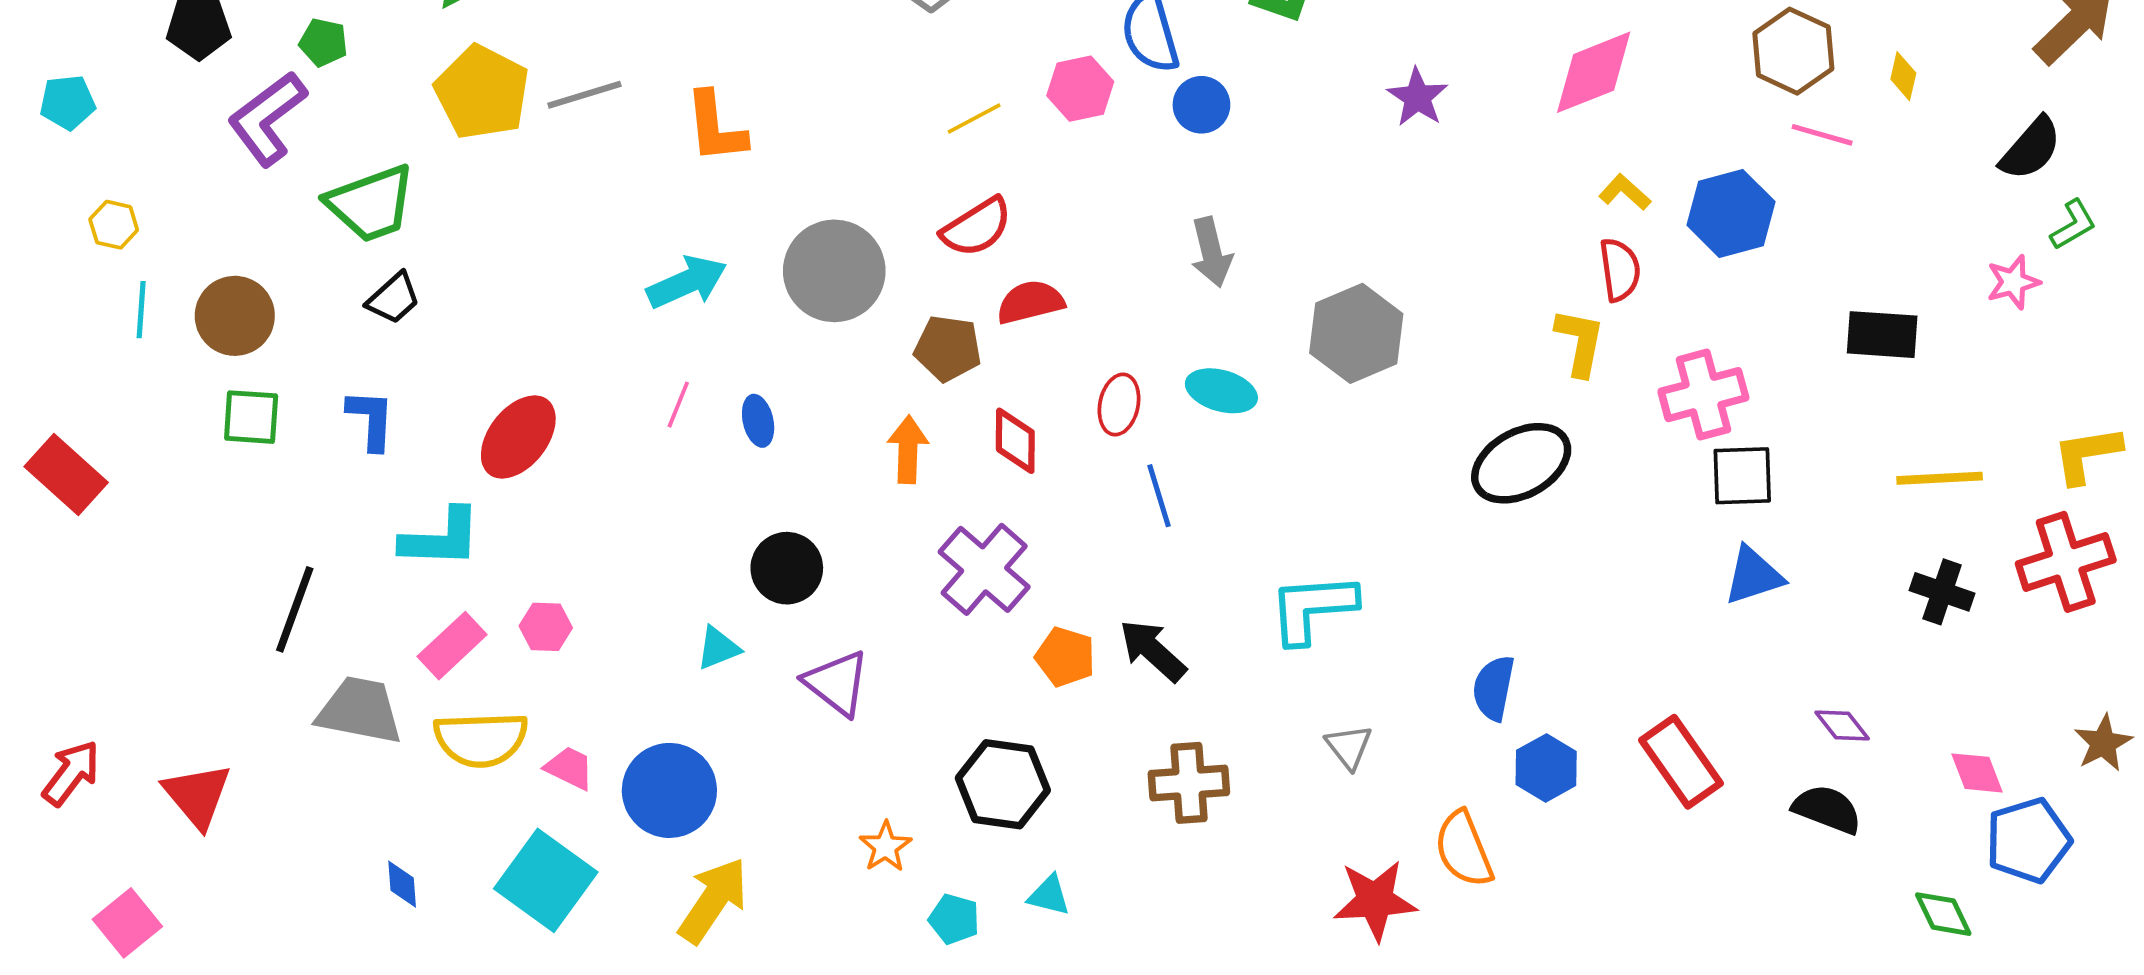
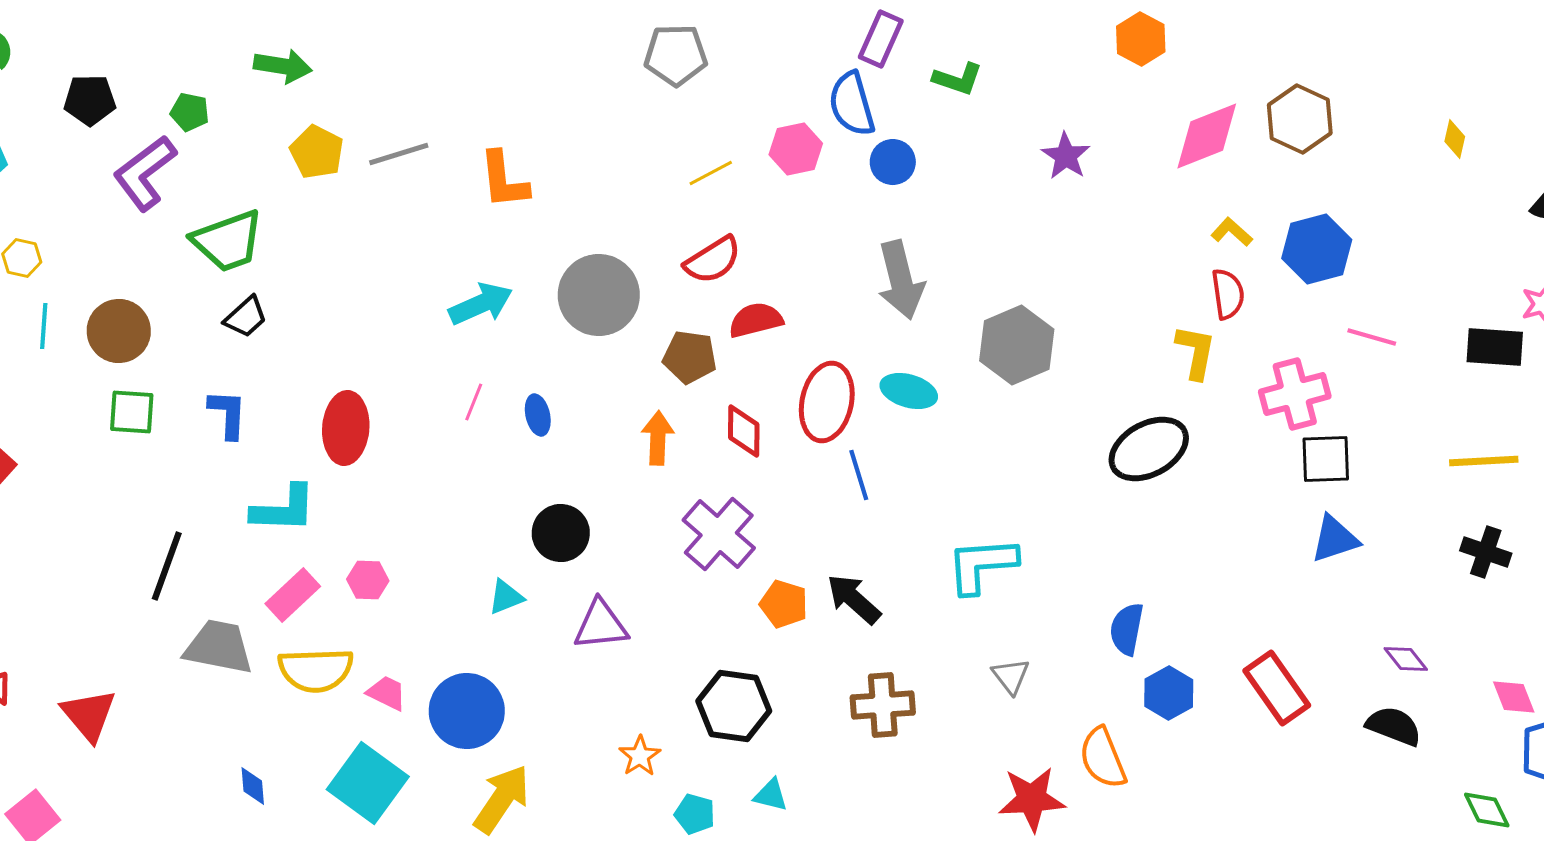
brown hexagon: (1793, 51) -> (1300, 119), moved
yellow pentagon: (482, 92) -> (317, 152), size x0.7
pink line: (1822, 135) -> (1372, 337), moved
gray arrow: (1211, 252) -> (901, 280), size x1.4
black rectangle: (1882, 335) -> (1495, 347), moved
red ellipse: (1119, 405) -> (827, 402), size x1.6
red ellipse: (518, 437) -> (346, 428), turned -34
purple triangle: (837, 683) -> (601, 625), turned -44

